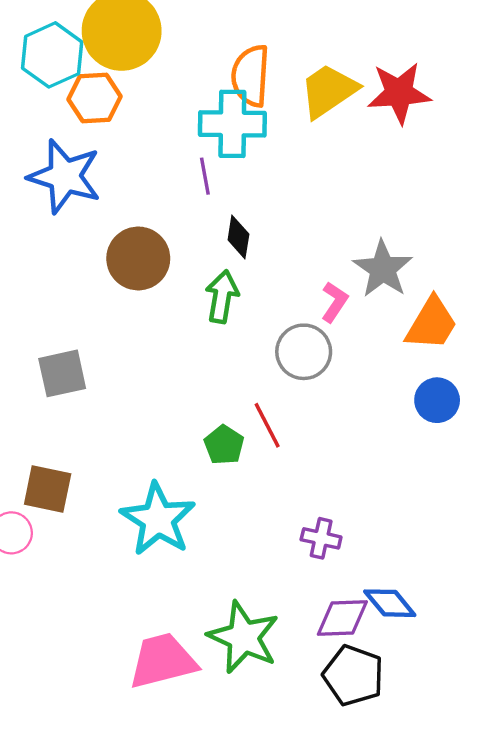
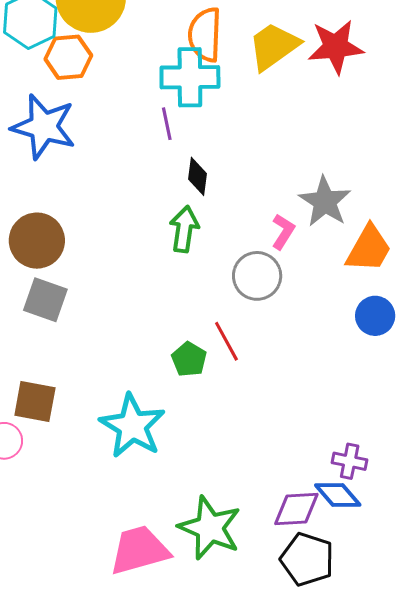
brown circle: (138, 258) -> (37, 241), moved
gray square: (62, 373) -> (45, 300), turned 33
purple cross: (321, 538) -> (350, 461), moved

